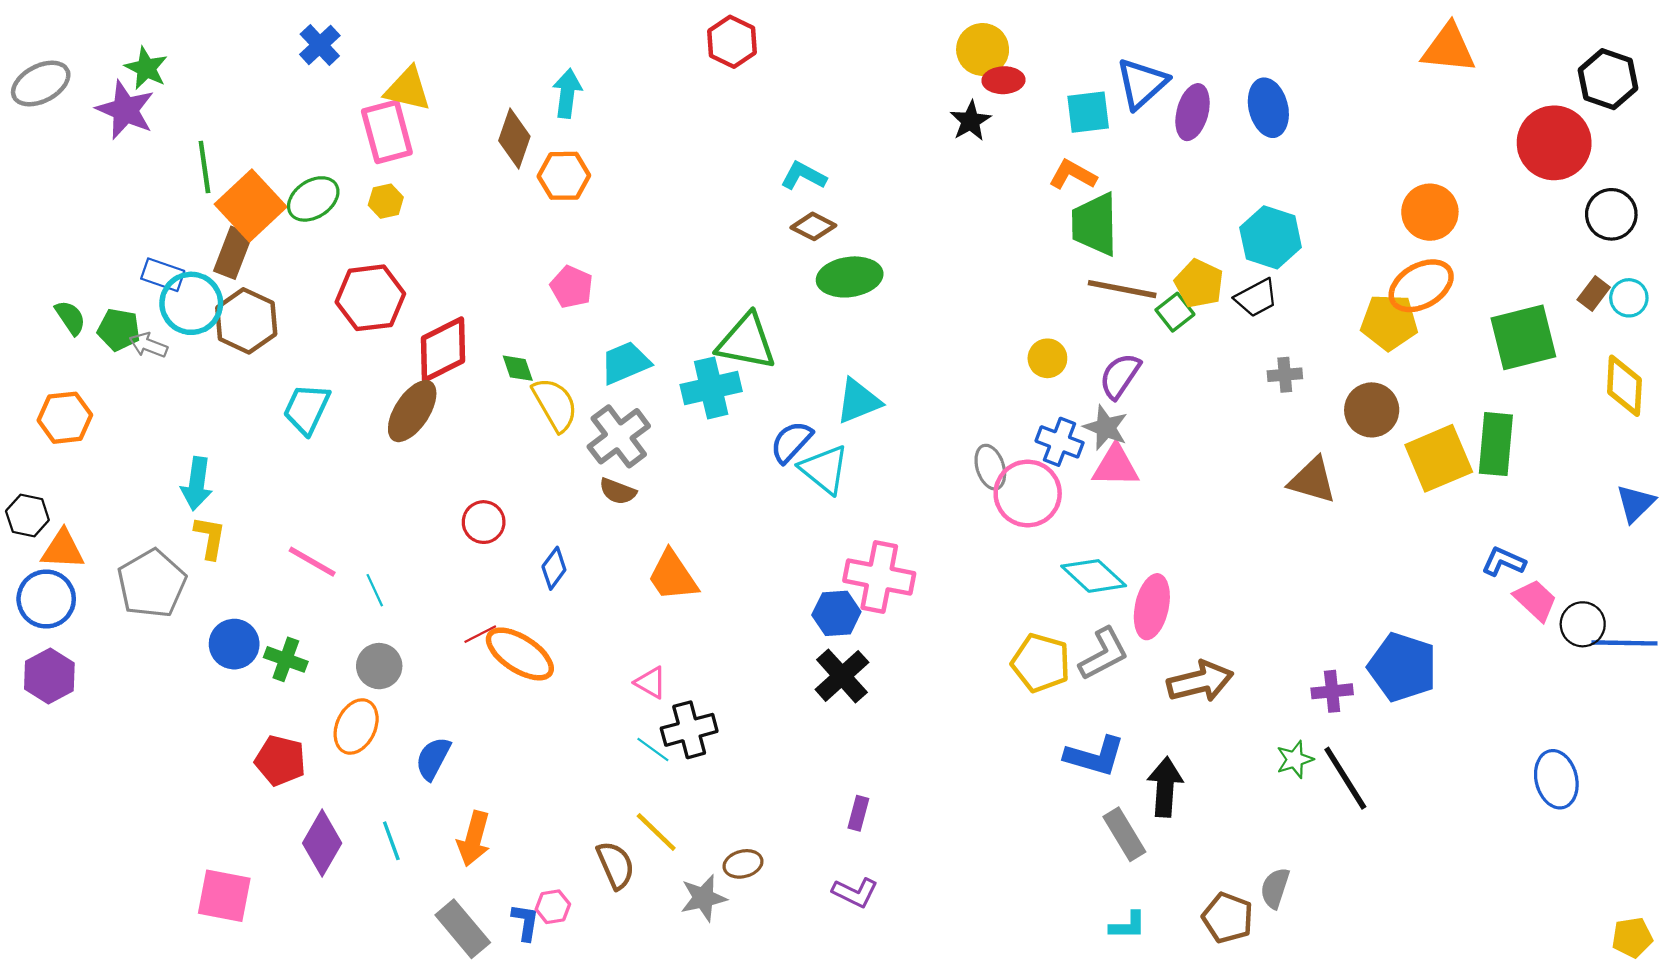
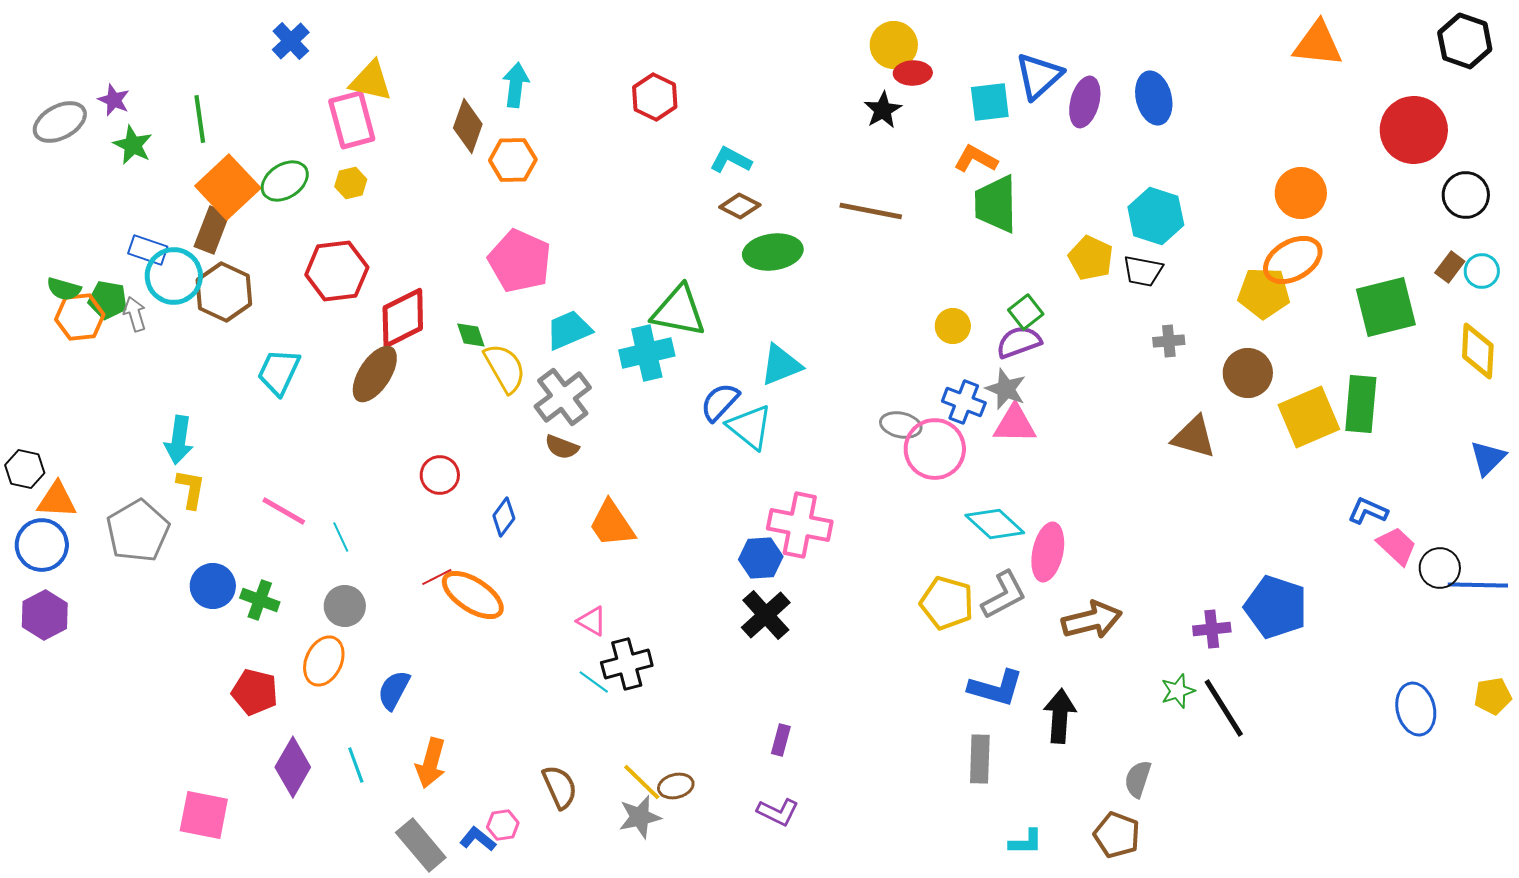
red hexagon: (732, 42) -> (655, 97), moved
green star: (146, 68) -> (133, 145), moved
black hexagon: (1608, 79) -> (1465, 41), moved
gray ellipse: (41, 84) -> (60, 122), moved
purple star: (125, 110) -> (114, 100), size x0.6
green line: (204, 167) -> (200, 119), moved
pink pentagon: (572, 287) -> (520, 261), size x1.6
brown line: (1122, 289) -> (871, 211), moved
black trapezoid: (1256, 298) -> (1143, 271), turned 39
green square: (1175, 312) -> (1026, 312), moved
green semicircle: (70, 318) -> (64, 289), turned 140
gray arrow: (148, 345) -> (135, 314), turned 52
purple semicircle: (1120, 376) -> (1019, 342), turned 36
orange hexagon: (65, 418) -> (80, 317), moved
gray ellipse: (990, 467) -> (901, 425), turned -60
yellow line: (656, 832) -> (642, 782), moved
gray rectangle: (1124, 834) -> (980, 759), moved, turned 33
gray semicircle: (1275, 888) -> (1138, 779), moved
blue L-shape: (525, 922) -> (478, 839), turned -60
yellow pentagon: (1632, 938) -> (1493, 696), moved

